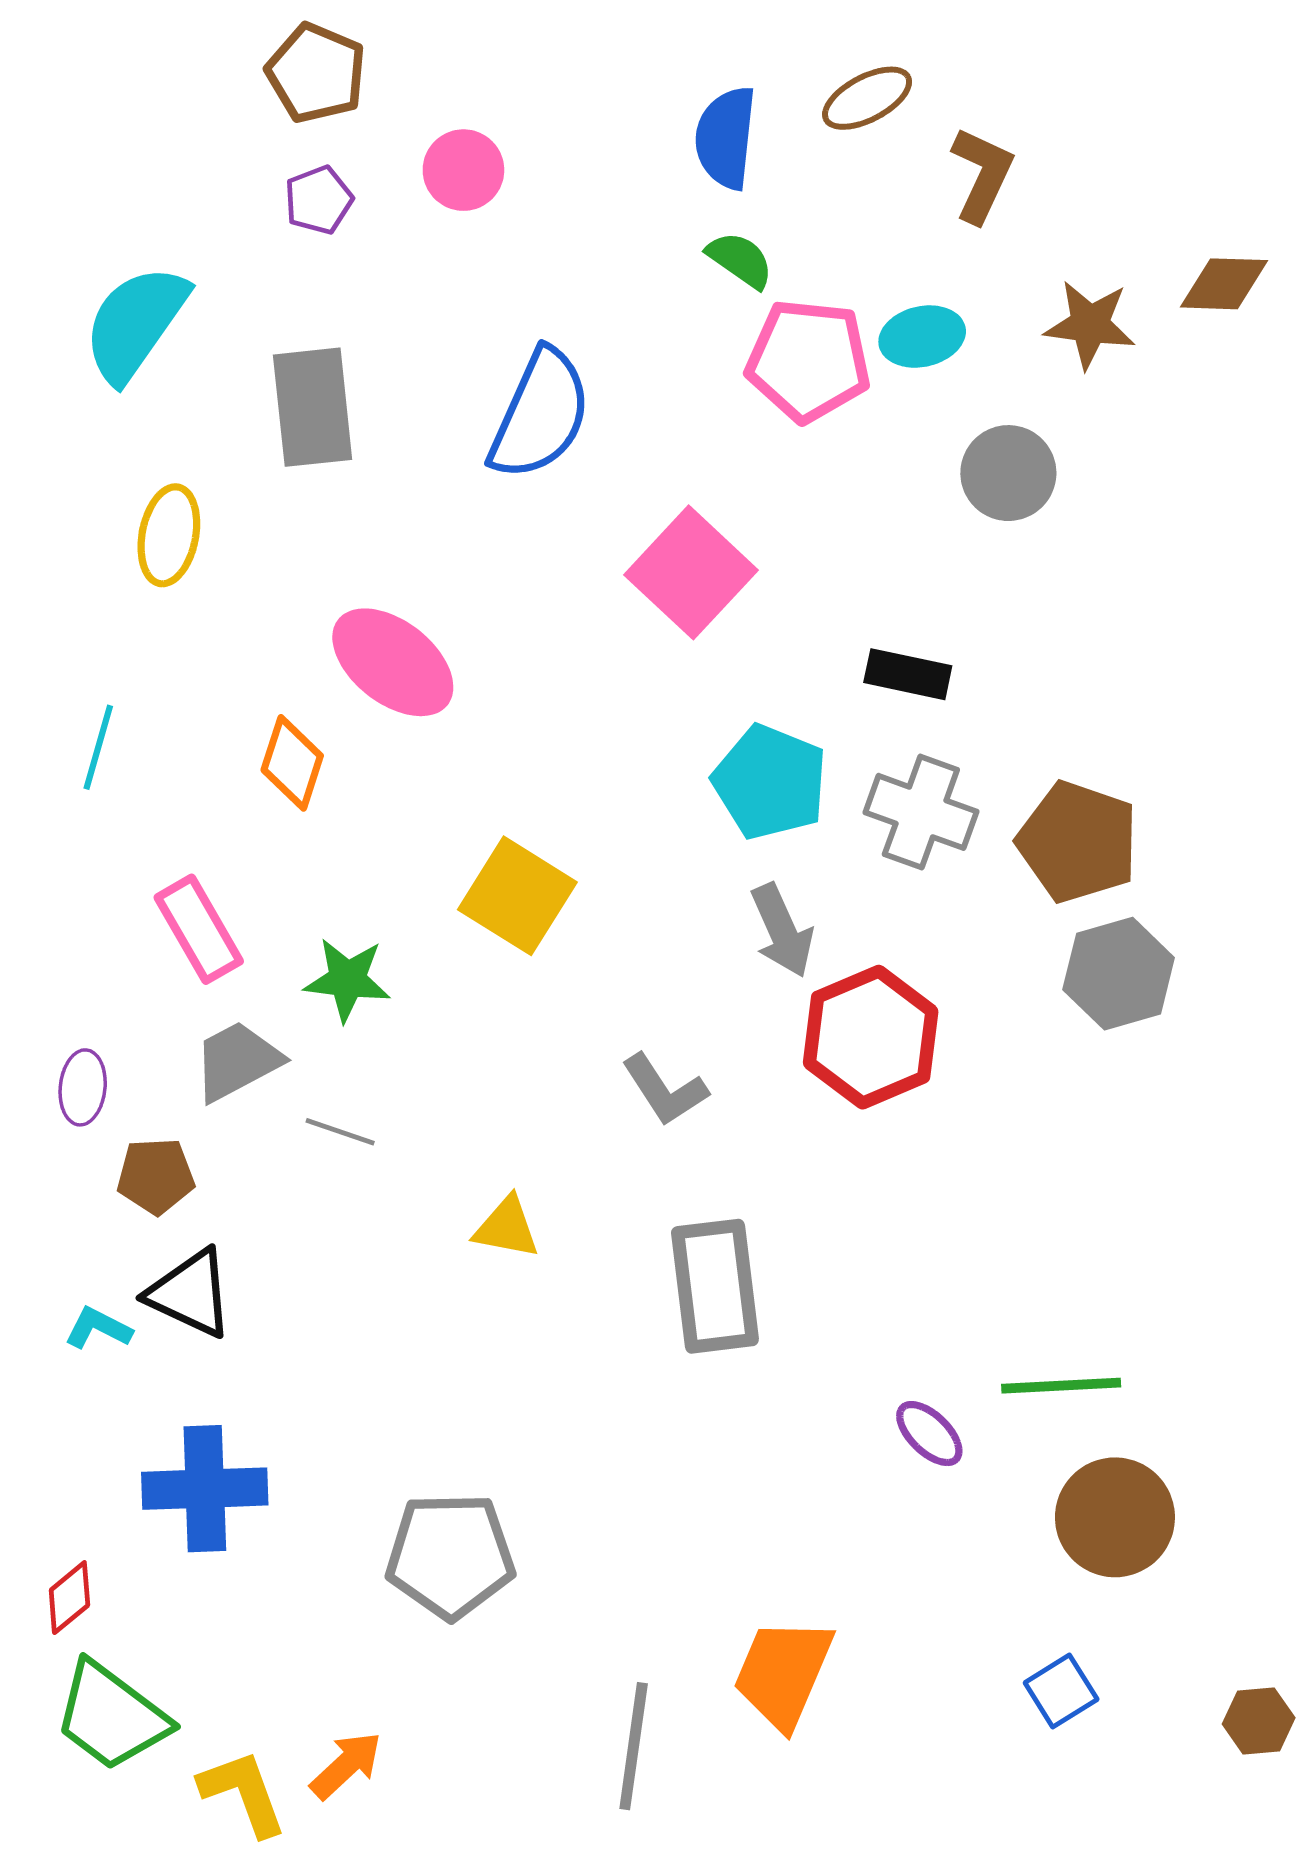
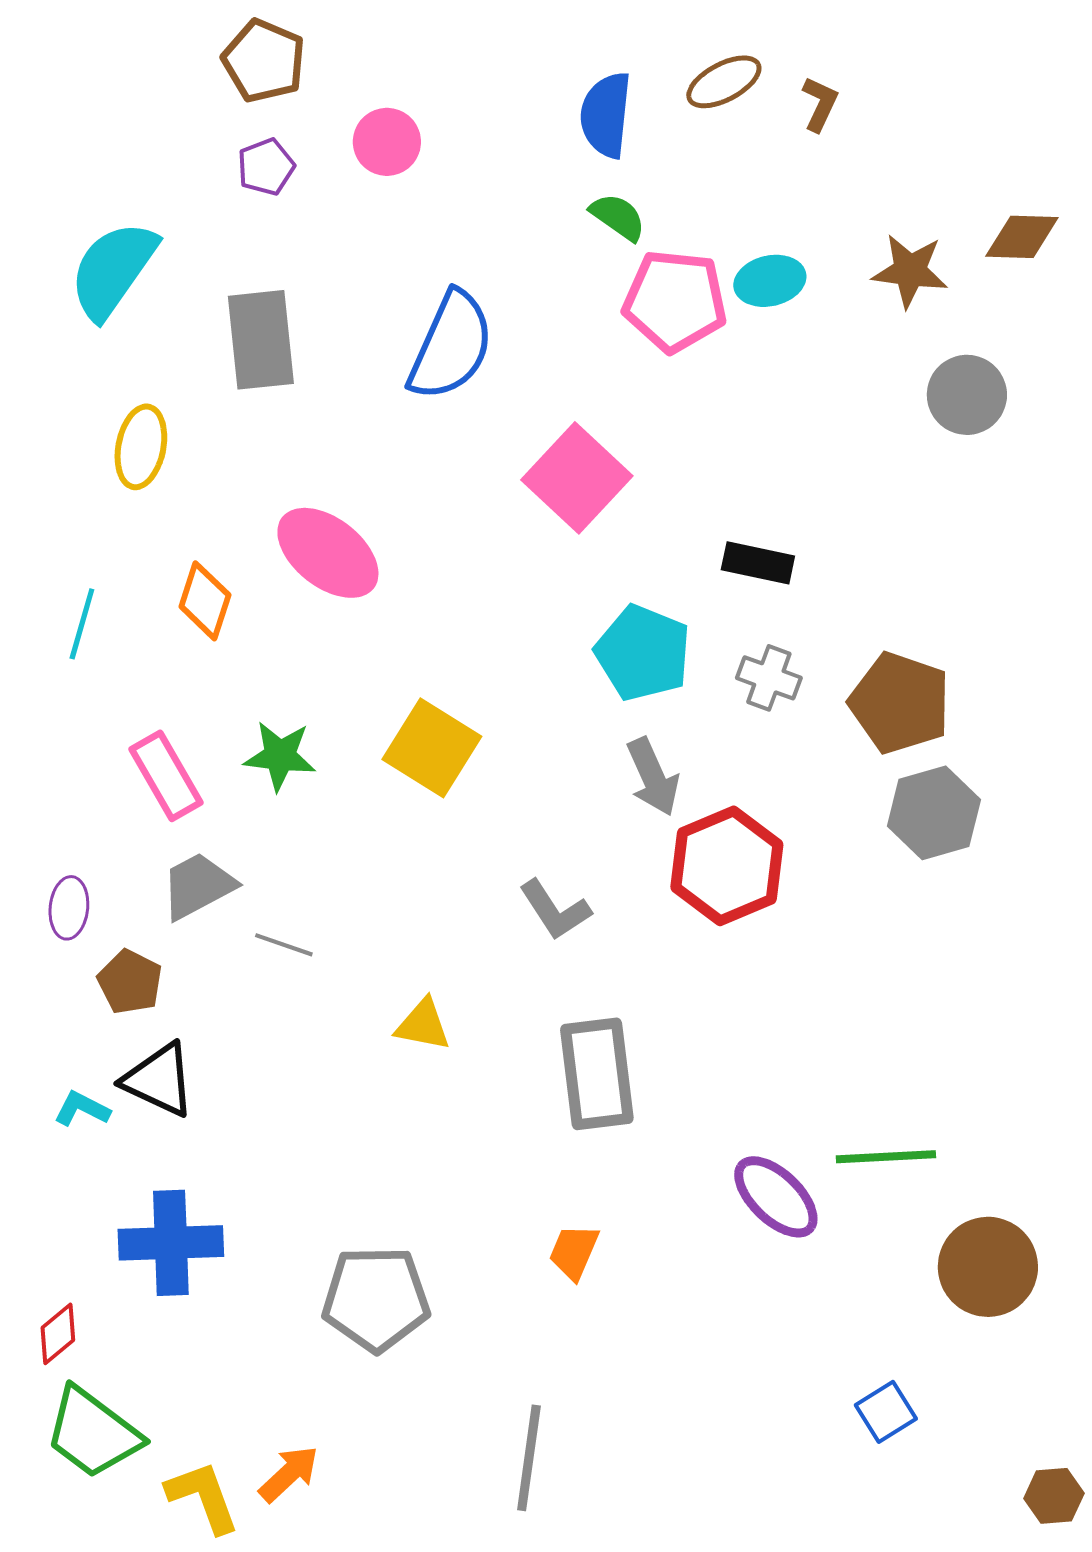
brown L-shape: (982, 175) -> (820, 104), moved, size x0.7
gray circle: (1008, 473) -> (967, 395), moved
orange diamond: (292, 763) -> (205, 601), moved
gray cross: (921, 812) -> (769, 678), size x0.7
green star: (347, 980) -> (280, 756), moved
brown pentagon: (156, 1176) -> (130, 982), turned 30
purple ellipse: (929, 1434) -> (776, 1197), size x1.5
brown circle: (1115, 1517) -> (988, 1267), moved
orange trapezoid: (783, 1673) -> (574, 1252), moved, size x0.6
brown hexagon: (1259, 1721) -> (1054, 1496), moved

